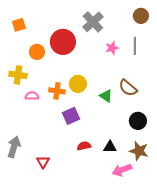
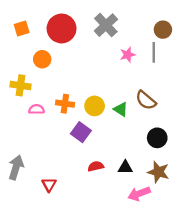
brown circle: (141, 16) -> (163, 30), moved
red circle: (63, 42) -> (62, 28), moved
yellow circle: (78, 84) -> (95, 106), moved
purple square: (71, 116) -> (81, 132), turned -30

